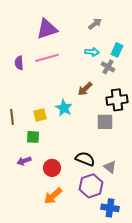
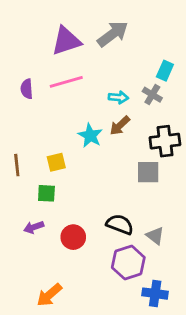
gray arrow: (95, 24) -> (113, 34), moved, size x1.6
cyan arrow: (92, 52) -> (118, 97), moved
cyan star: (64, 108) -> (90, 135), moved
orange arrow: (53, 196) -> (49, 295), moved

